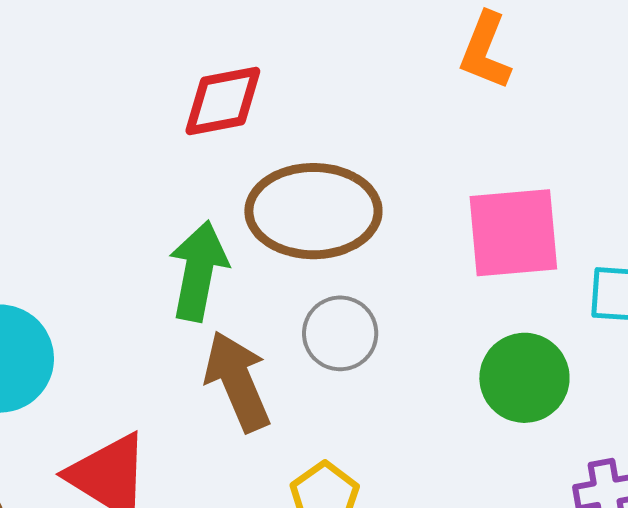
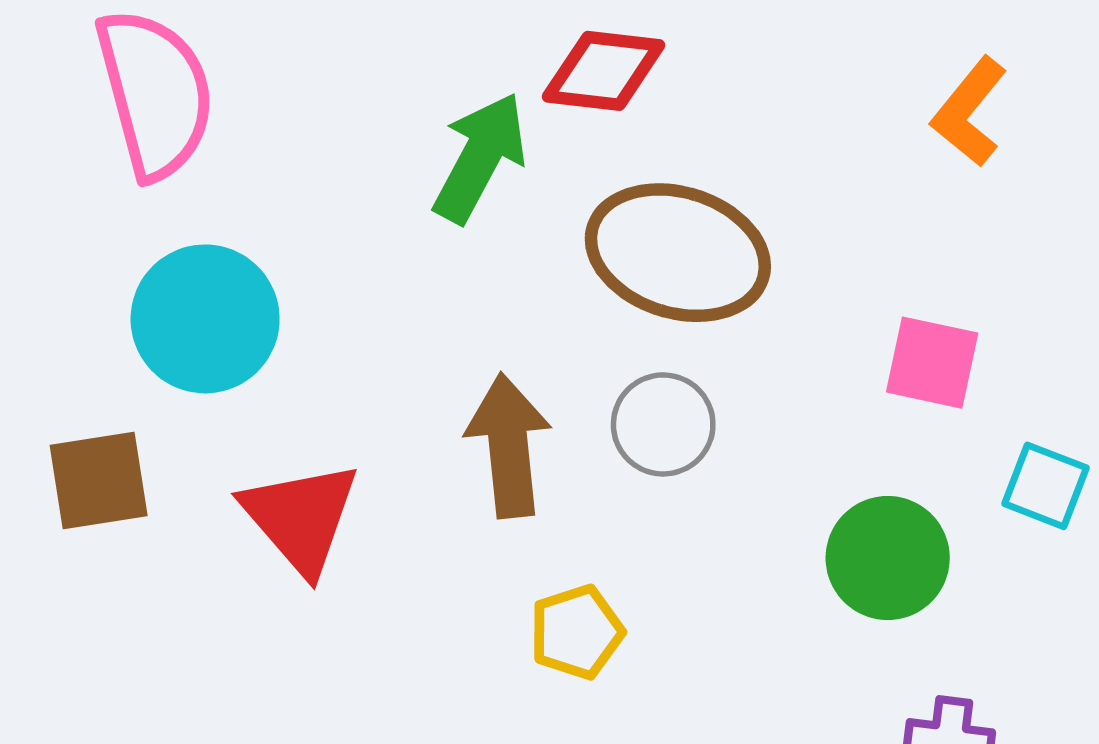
pink square: (513, 233) -> (932, 363), size x0.7
green arrow: (198, 271) -> (480, 158), moved

